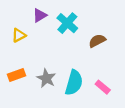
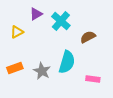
cyan semicircle: (74, 83) -> (67, 62), moved
pink rectangle: (103, 87) -> (93, 79), turned -32

